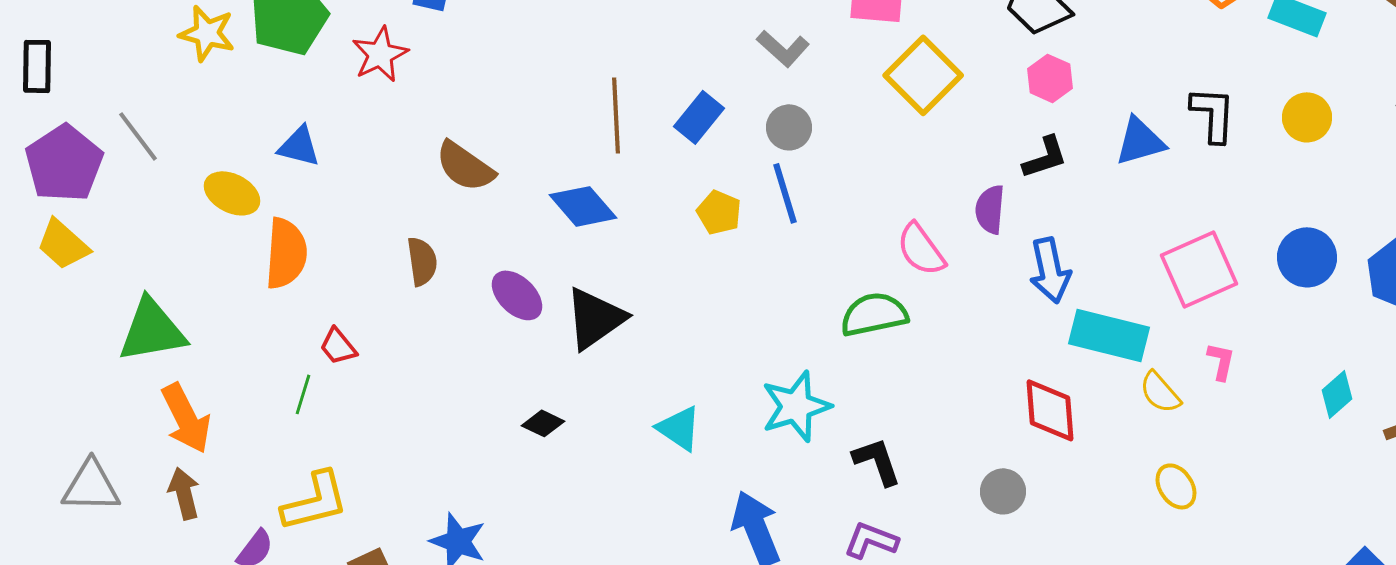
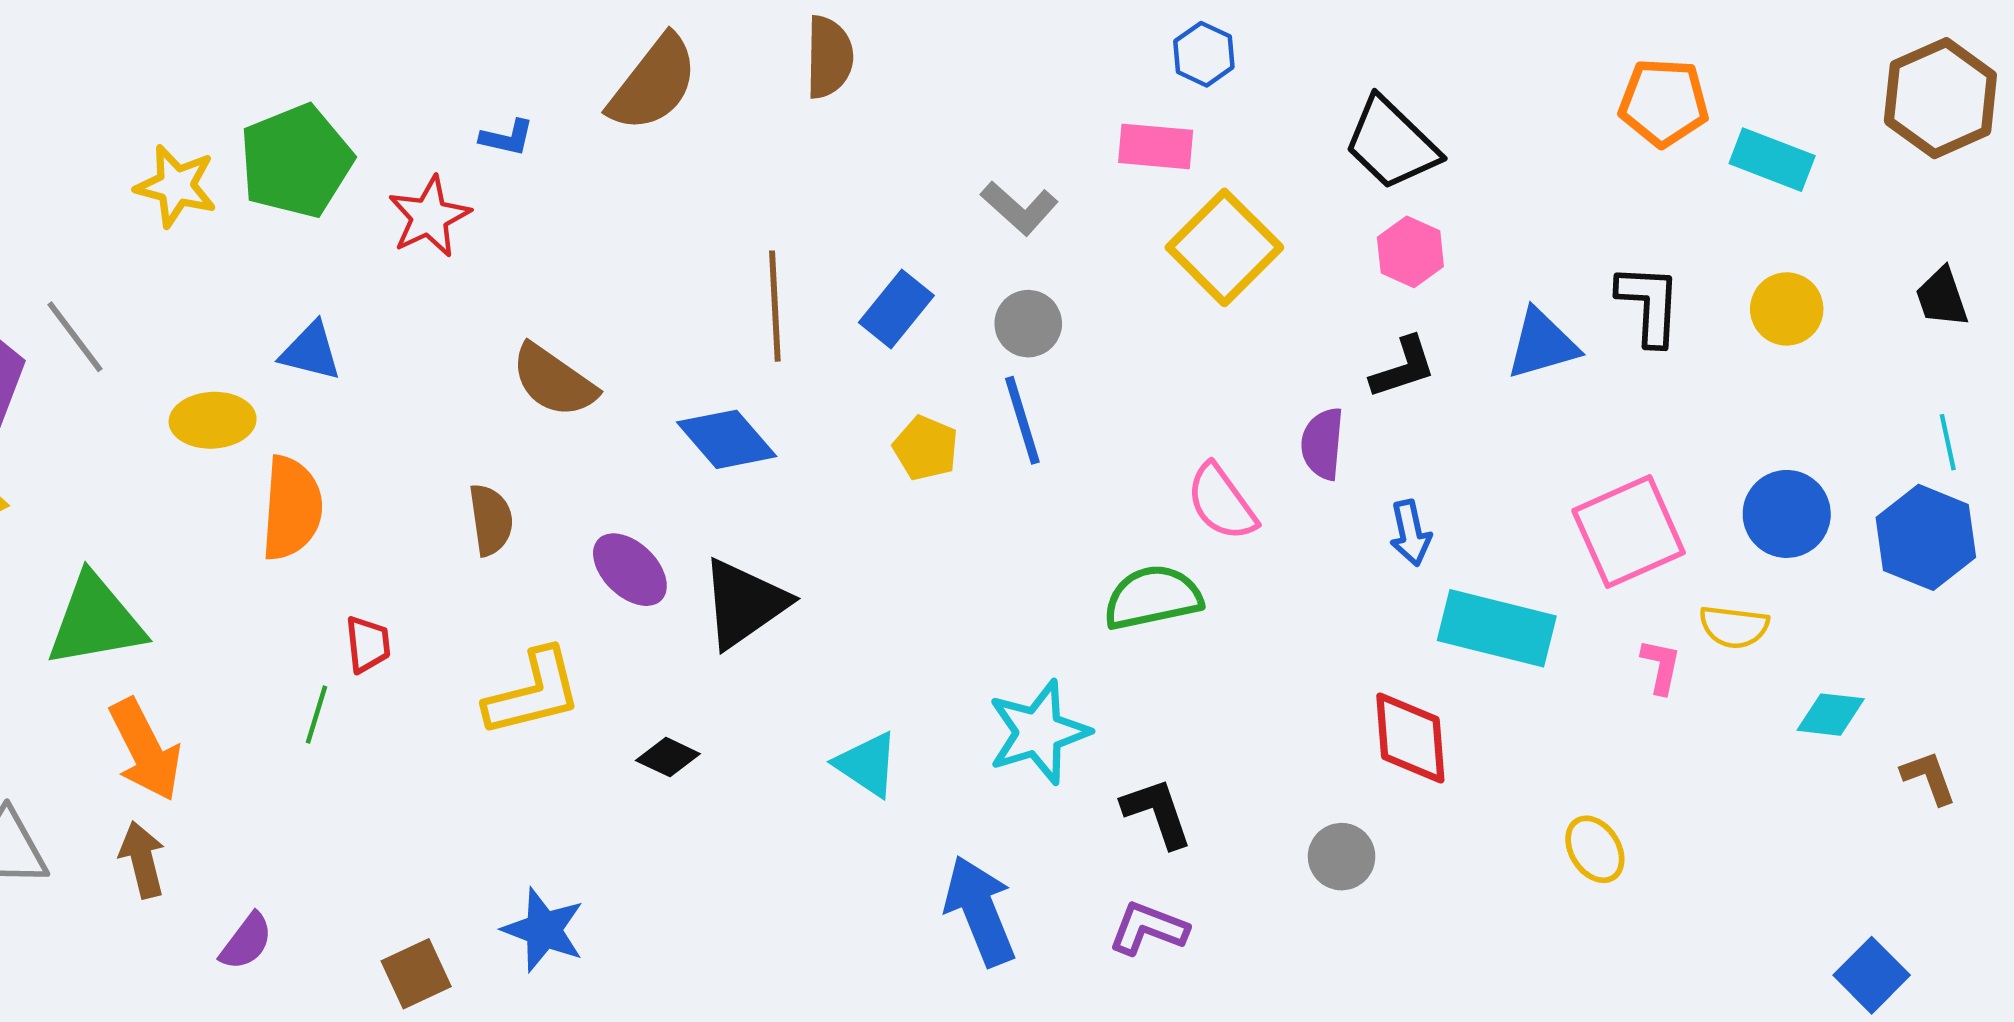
yellow ellipse: (232, 193) -> (213, 420), turned -30
blue arrow: (1050, 270) -> (1410, 533), size x0.7
red trapezoid: (338, 346) -> (368, 644), turned -147
yellow semicircle: (1160, 392) -> (1734, 627), moved, turned -42
cyan diamond: (1337, 394) -> (1831, 715), turned 48
yellow L-shape: (315, 501) -> (533, 693), moved

